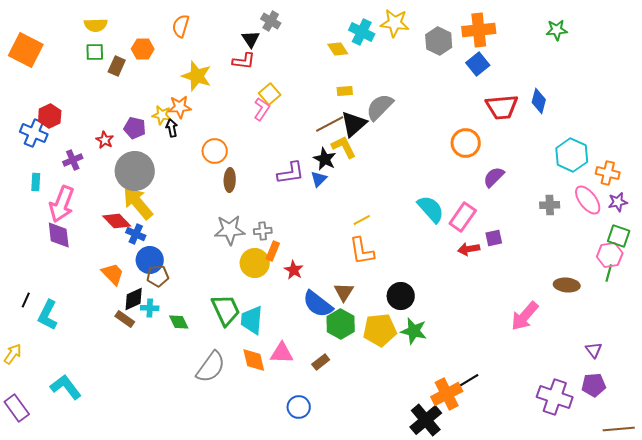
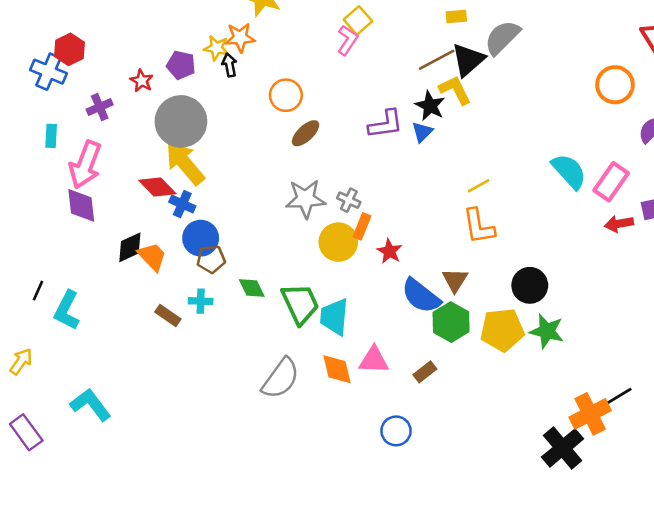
brown ellipse: (230, 180) -> (306, 133), turned 45
gray cross: (263, 231) -> (349, 200), turned 30
black diamond: (134, 299) -> (130, 247), moved
green diamond: (179, 322) -> (252, 288), moved

